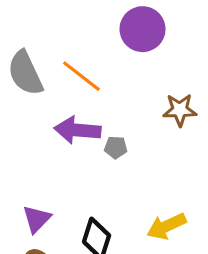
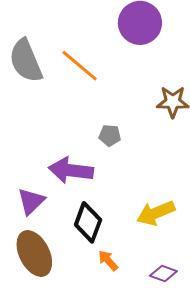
purple arrow: (77, 130) -> (71, 170), moved

